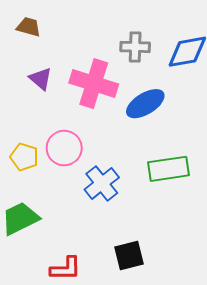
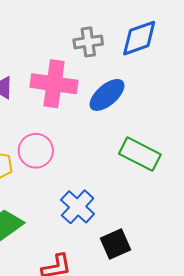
green rectangle: (169, 169) -> (140, 154), turned 45
blue cross: (102, 183) -> (78, 207), moved

